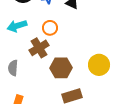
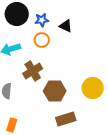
orange circle: (50, 28) -> (42, 40), moved

